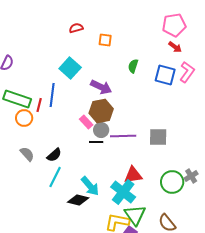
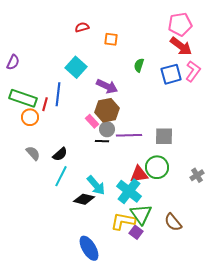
red arrow: (175, 47) -> (181, 46), size x1.6
blue square: (165, 75) -> (171, 74), turned -30
green circle: (172, 182) -> (157, 167), moved

